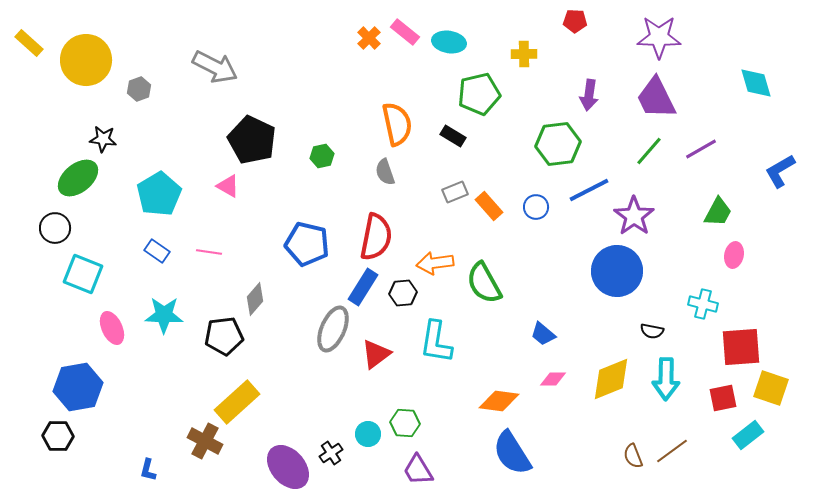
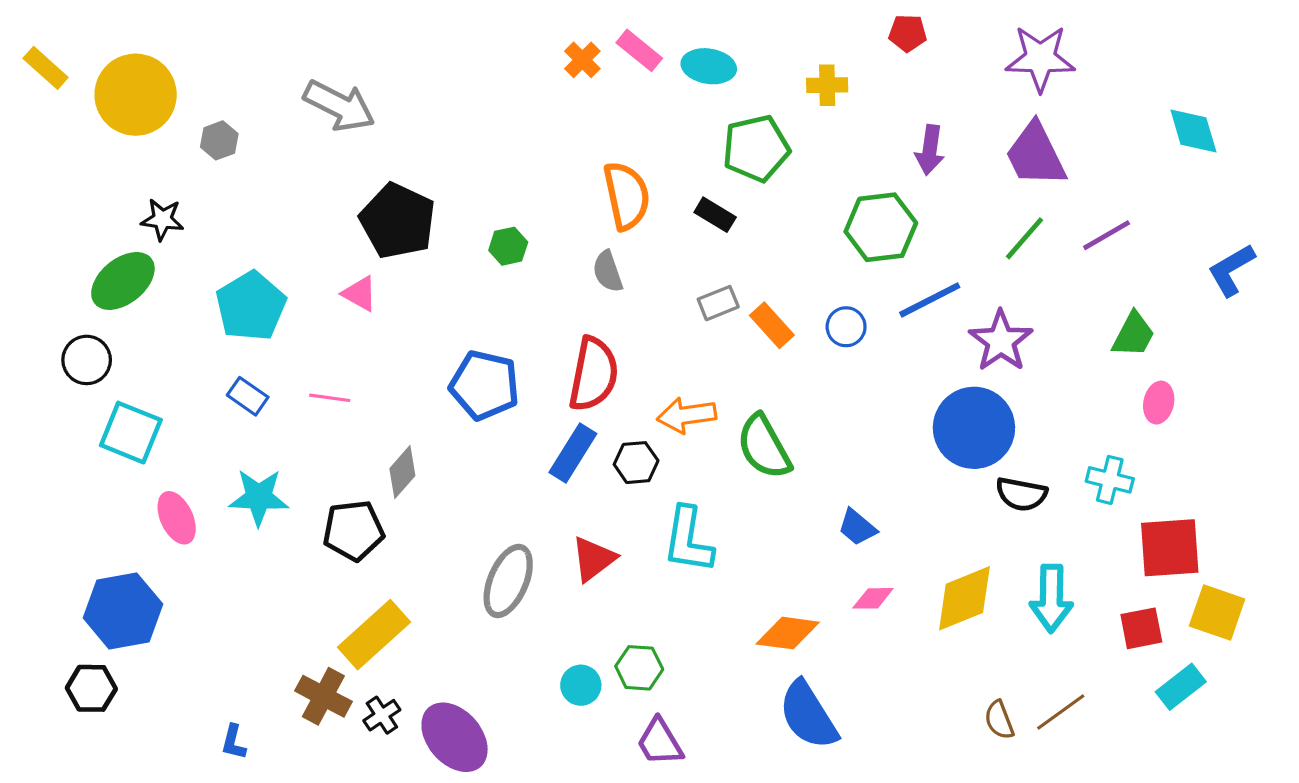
gray ellipse: (333, 329) -> (508, 581), moved
black semicircle: (652, 331) -> (1021, 494), moved, size x1.4
black cross: (331, 453) -> (382, 715), moved

